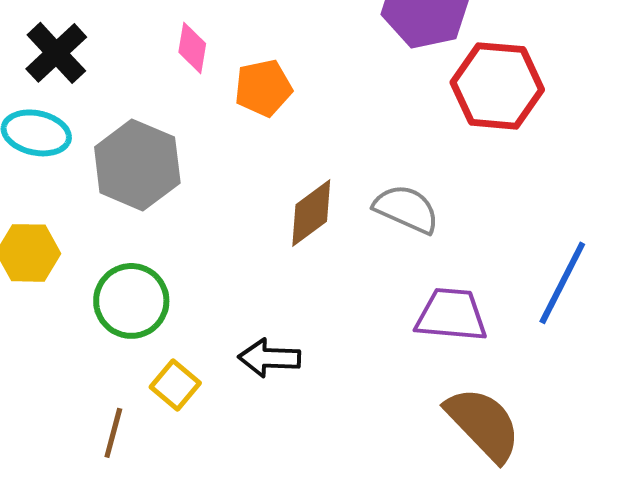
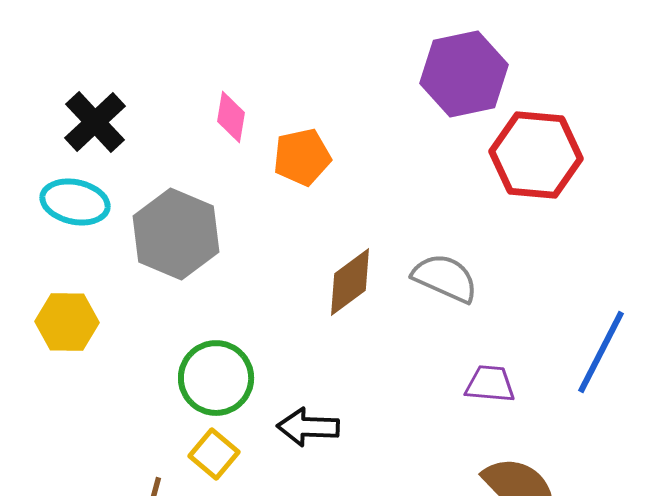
green circle: (131, 301) -> (216, 378), moved
purple trapezoid: (451, 315) -> (490, 384), size x0.7

